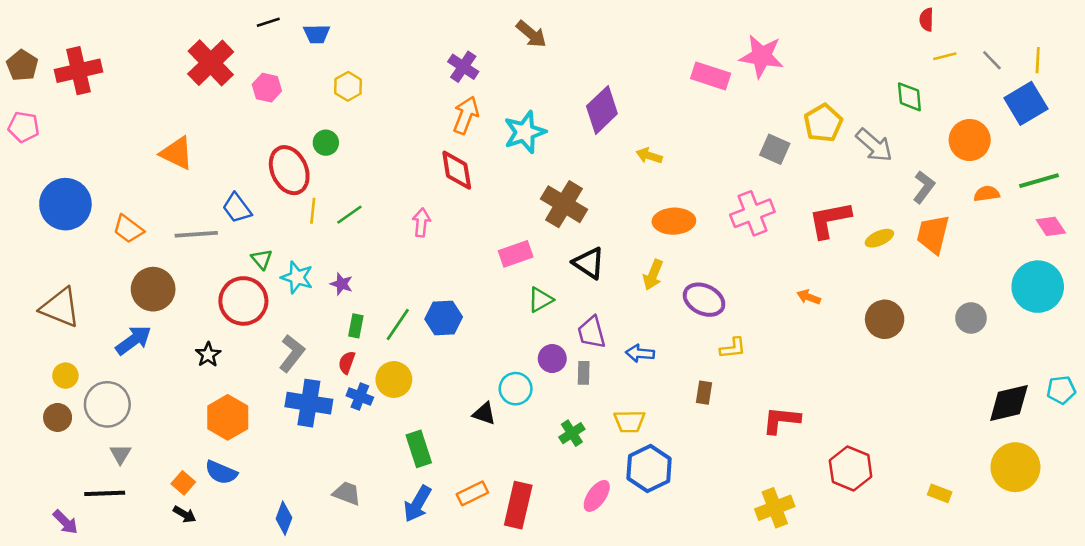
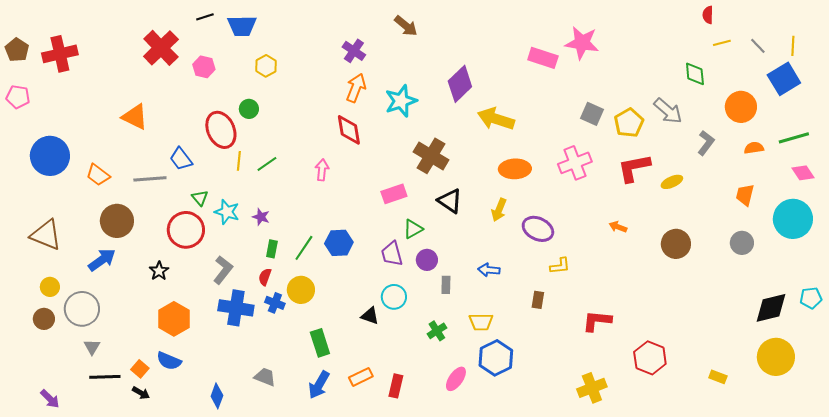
blue trapezoid: (317, 34) -> (242, 26), size x1.4
yellow pentagon: (823, 123) -> (629, 123), moved
yellow arrow: (649, 156) -> (496, 119), size x1.8
orange trapezoid: (933, 234) -> (745, 195), moved, size x0.7
purple trapezoid: (591, 332) -> (392, 254), moved
purple circle: (552, 359) -> (427, 260), moved
black line: (105, 493) -> (105, 377), moved
red rectangle: (518, 505) -> (396, 386), size x0.7

